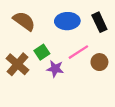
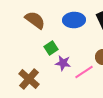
pink line: (78, 52) -> (84, 72), moved
brown cross: (17, 64) -> (29, 79), moved

